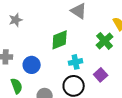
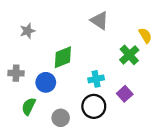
green diamond: (60, 40) -> (63, 57), moved
green semicircle: (17, 86) -> (29, 106), turned -133

